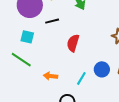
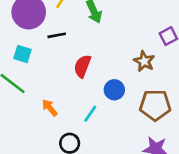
blue circle: (102, 69) -> (114, 90), moved
orange arrow: (50, 76) -> (50, 108), turned 40

